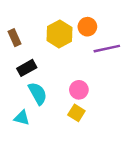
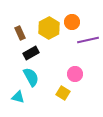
brown rectangle: (15, 38) -> (20, 33), moved
black rectangle: (27, 68) -> (31, 53), moved
pink circle: (79, 90) -> (75, 74), moved

